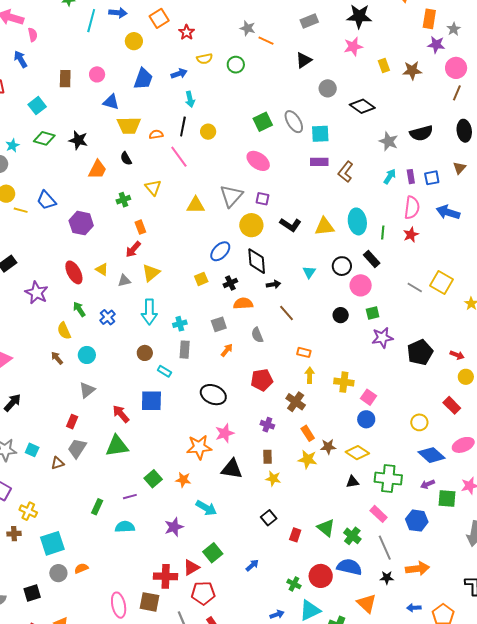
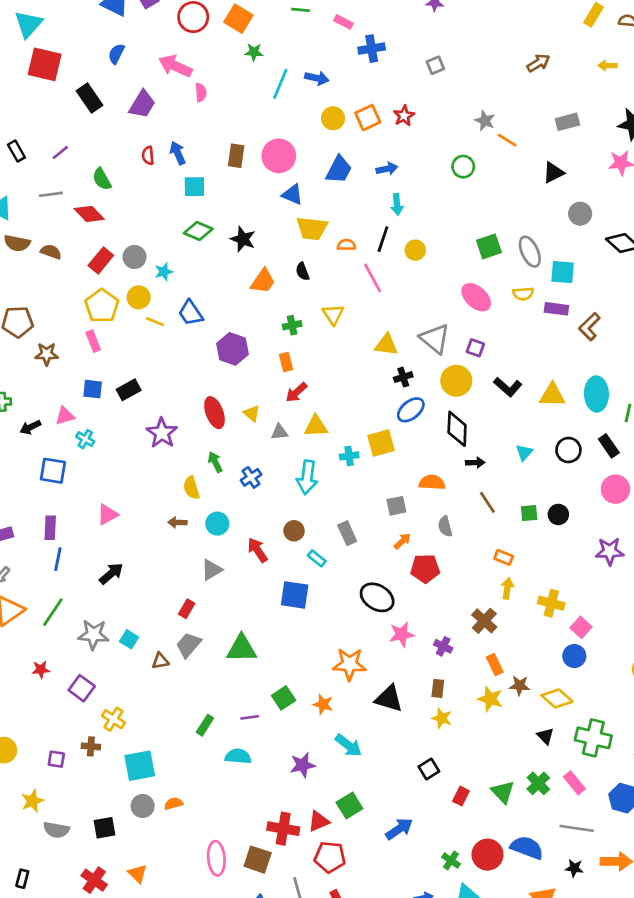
orange square: (159, 18) -> (368, 118), moved
blue arrow: (20, 59) -> (178, 153), moved
yellow semicircle: (205, 59) -> (523, 294), moved
pink circle: (97, 74) -> (279, 156), size x1.6
cyan square: (37, 106) -> (194, 187), turned 30
cyan star: (12, 145) -> (164, 272), moved
gray triangle: (231, 196) -> (435, 339), turned -40
orange rectangle: (140, 227) -> (286, 362), moved
yellow triangle: (151, 273) -> (316, 426), turned 30
yellow square: (201, 279) -> (381, 443), size x1.5
black cross: (230, 283) -> (403, 377), moved
pink circle: (361, 285) -> (615, 489), moved
green square: (373, 313) -> (529, 513), moved
cyan cross: (180, 324) -> (349, 456), moved
gray rectangle: (185, 350) -> (347, 533), turned -36
brown arrow: (57, 358) -> (177, 522), turned -56
red pentagon: (262, 380) -> (425, 569), moved
red arrow: (121, 414) -> (258, 550), moved
pink star: (225, 433) -> (402, 634), moved
black triangle: (352, 482) -> (545, 736), turned 48
green cross: (352, 536) -> (538, 783), moved
gray line: (385, 548) -> (577, 828), turned -65
blue arrow: (252, 565) -> (399, 829), size x1.5

